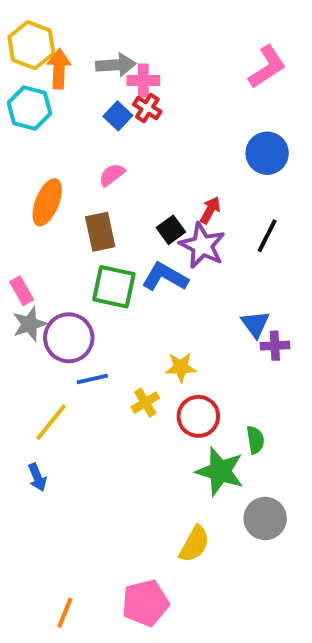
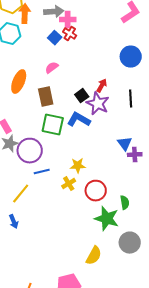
black line: (267, 236) -> (131, 99), turned -30
yellow star: (181, 367) -> (78, 166), moved

